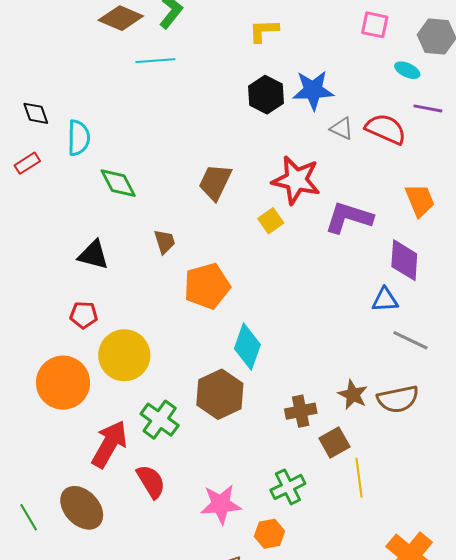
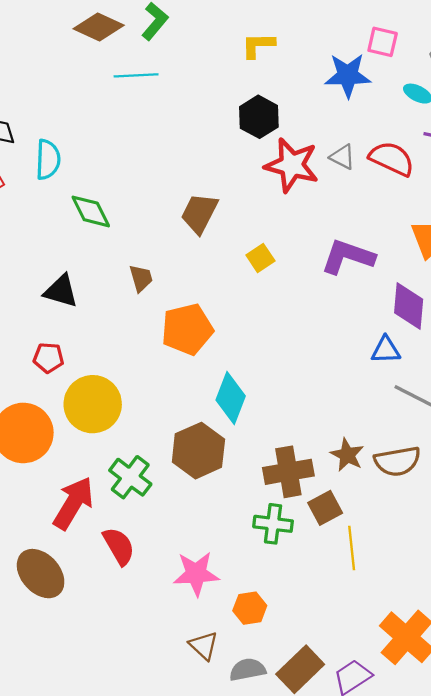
blue star: (313, 90) -> (348, 75), moved
red star: (296, 180) -> (292, 165), moved
brown cross: (301, 411) -> (288, 472), size x1.4
green cross: (288, 487) -> (273, 524), moved, turned 32

